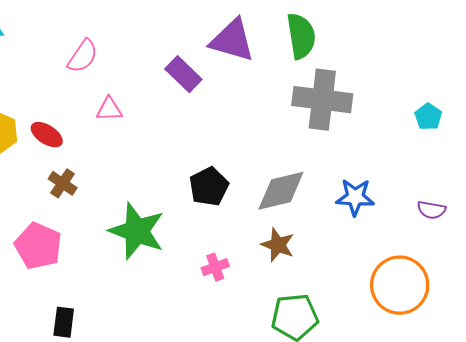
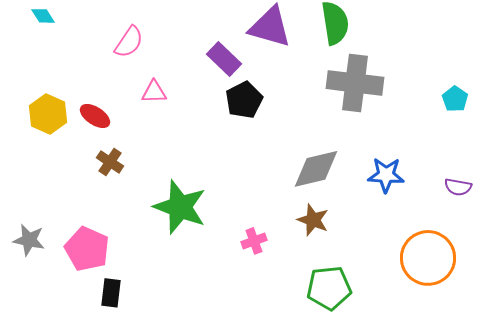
black pentagon: (209, 187) -> (244, 100), moved
pink pentagon: (38, 246) -> (87, 249), moved

